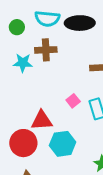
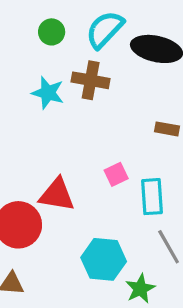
cyan semicircle: (47, 19) -> (105, 29), turned 115
cyan hexagon: (63, 144) -> (104, 259), moved

